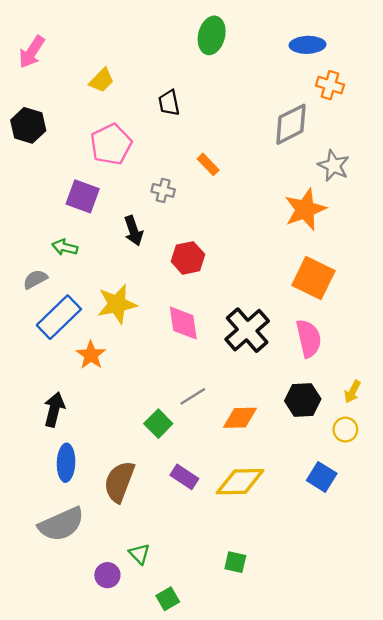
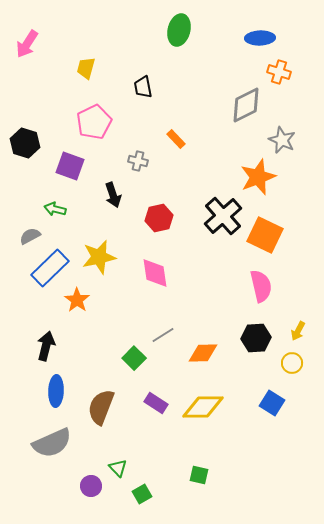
yellow trapezoid: (102, 80) -> (86, 68), turned 150
black hexagon: (28, 125) -> (25, 143), moved
black cross: (247, 330) -> (223, 216), moved
green square: (168, 599) -> (142, 494), moved

